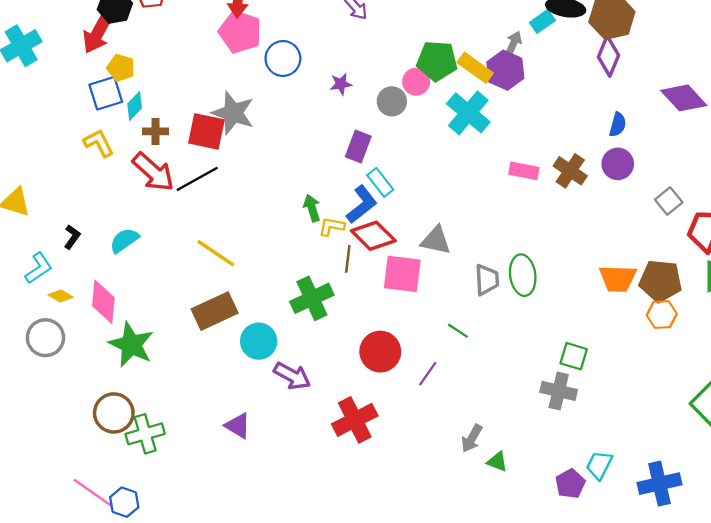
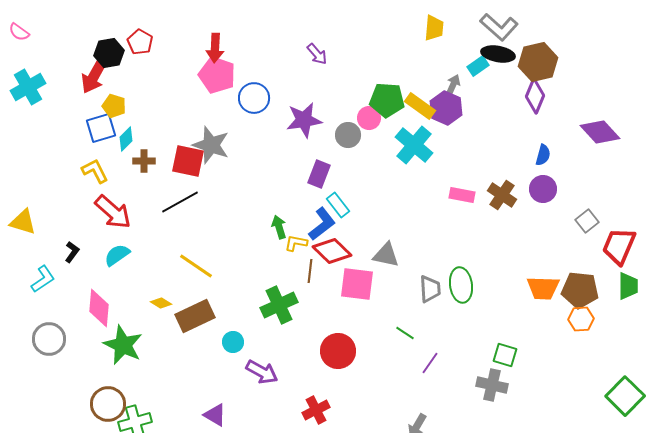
purple star: (341, 84) -> (304, 120), size x1.8
red arrow: (153, 172) -> (113, 212), moved
yellow diamond: (61, 296) -> (161, 303), moved
cyan circle: (259, 341) -> (233, 342), size x0.7
purple line: (428, 374) -> (430, 363), moved
red cross: (355, 420) -> (316, 410), size x0.7

